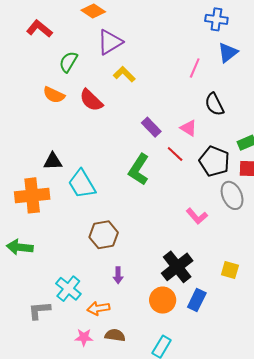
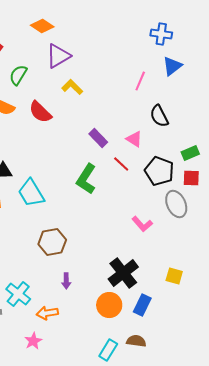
brown semicircle: (115, 335) -> (136, 341), moved
pink star: (84, 337) -> (33, 341), turned -30

